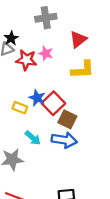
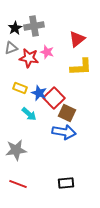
gray cross: (46, 18) -> (34, 26), moved
black star: (11, 38) -> (15, 28), moved
yellow rectangle: (20, 108) -> (20, 88), moved
cyan arrow: (33, 138) -> (29, 114), moved

